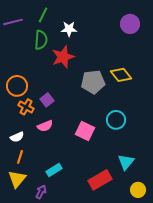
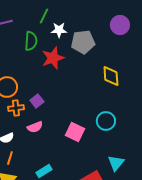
green line: (43, 15) -> (44, 16), moved
yellow diamond: (121, 75) -> (111, 76), turned 35
gray pentagon: (93, 82) -> (83, 42), moved
orange cross: (26, 107) -> (16, 108), turned -35

